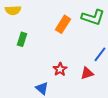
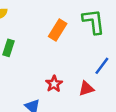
green L-shape: (93, 17) -> (93, 22), turned -115

